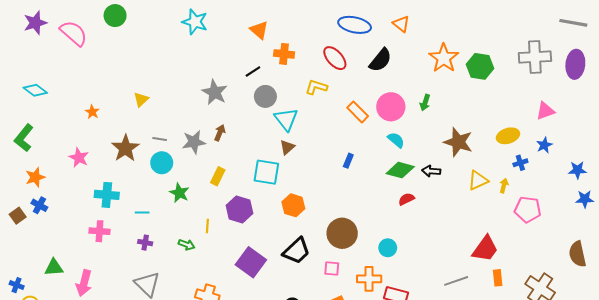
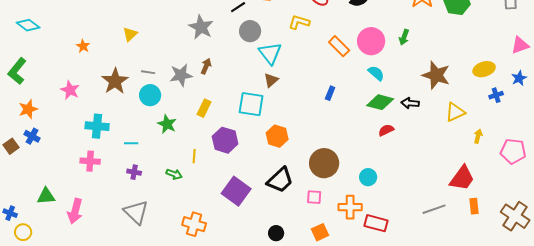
yellow arrow: (504, 186) -> (478, 136), moved
pink pentagon: (528, 209) -> (513, 151), moved

